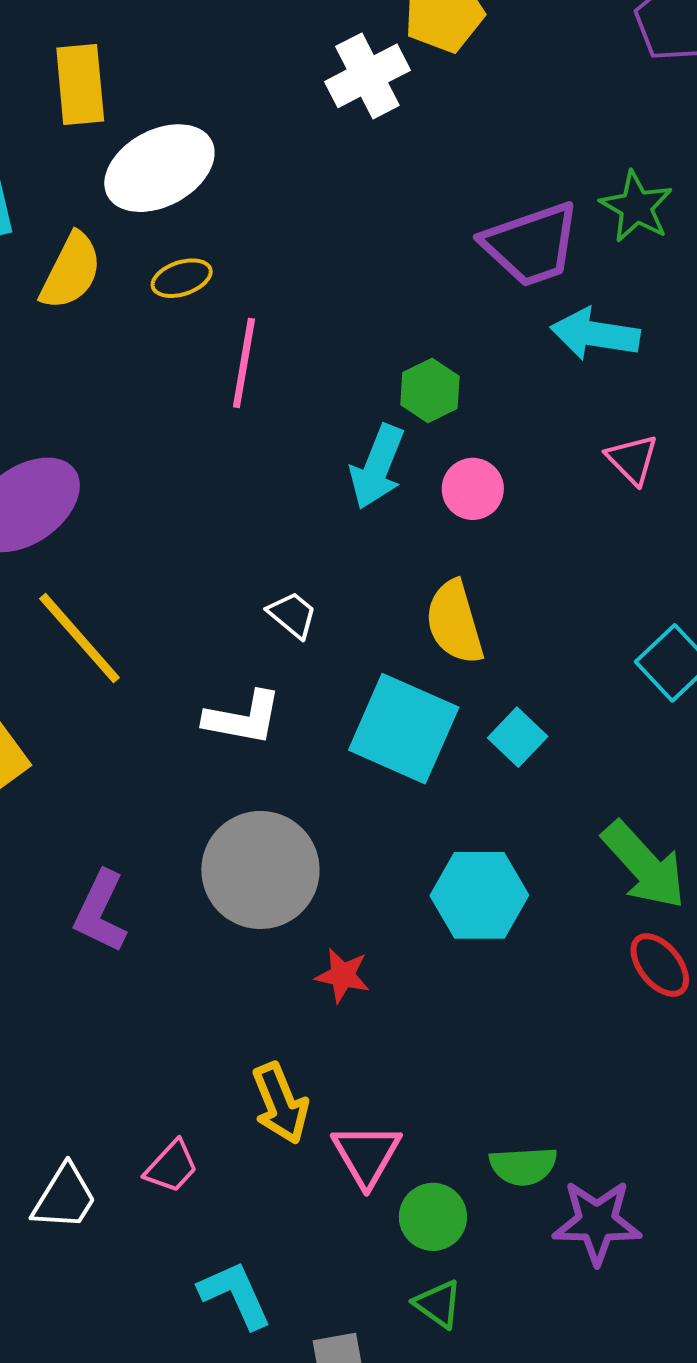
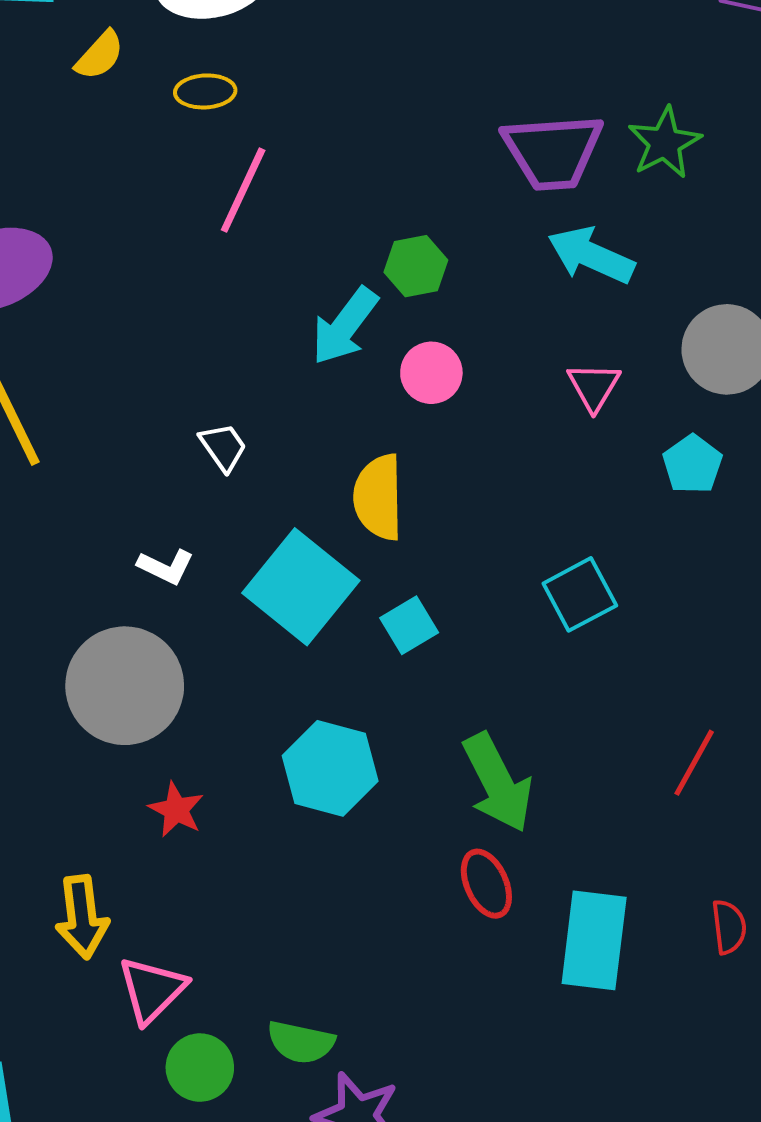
yellow semicircle: (71, 271) -> (100, 55), size x0.7
white L-shape: (243, 718) -> (166, 567), moved, size x0.7

